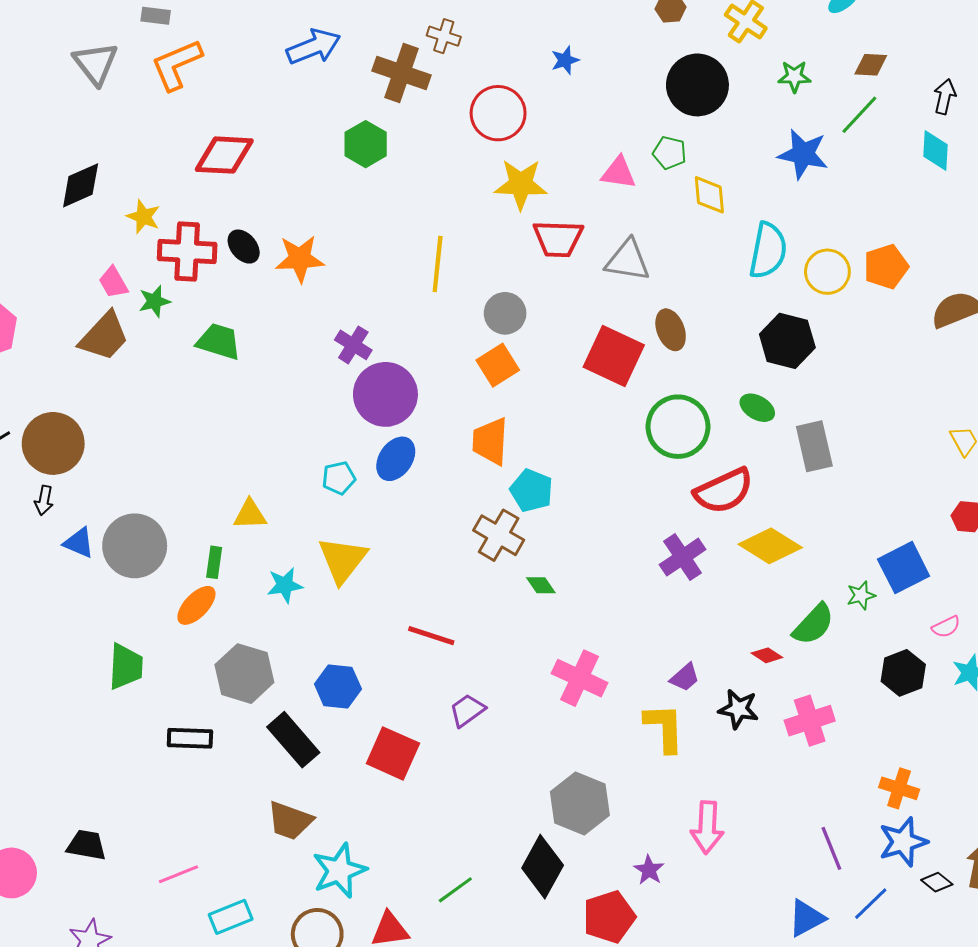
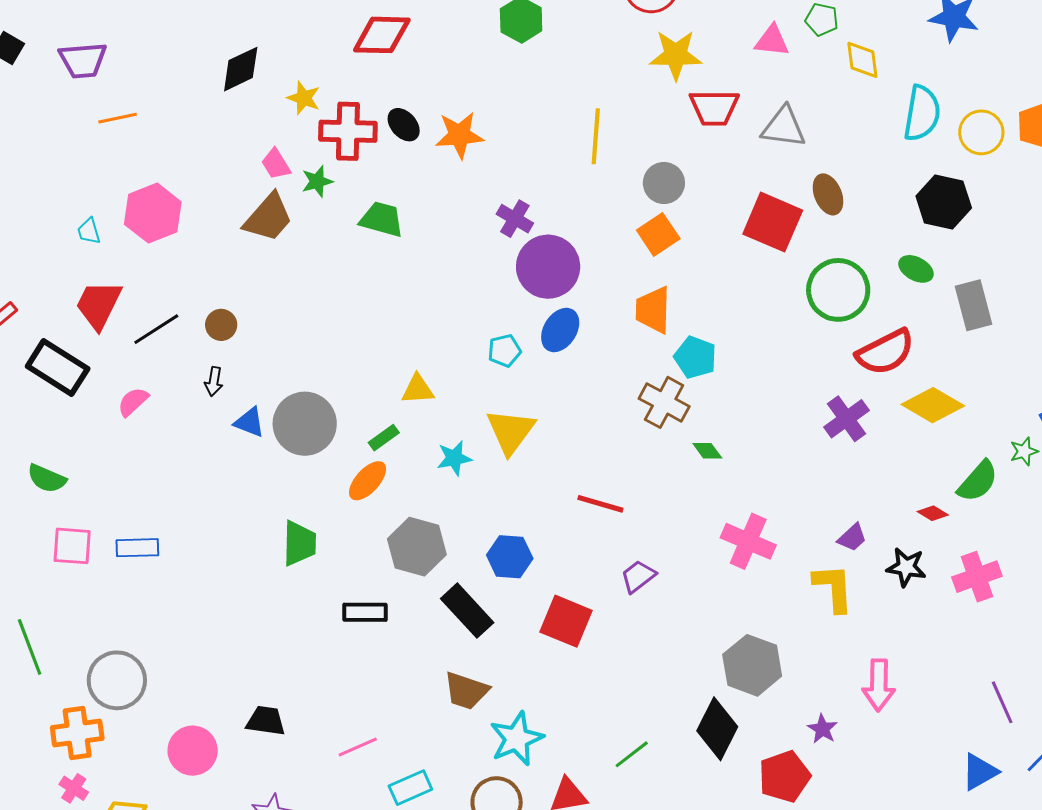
brown circle: (53, 443) -> (221, 325), size x0.5
green rectangle: (214, 562) -> (384, 438), turned 48

